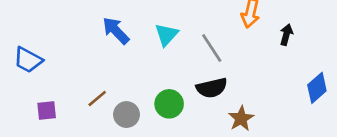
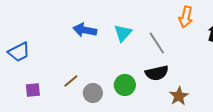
blue arrow: (116, 31) -> (85, 30), turned -35
blue trapezoid: (28, 60) -> (19, 52), turned -55

